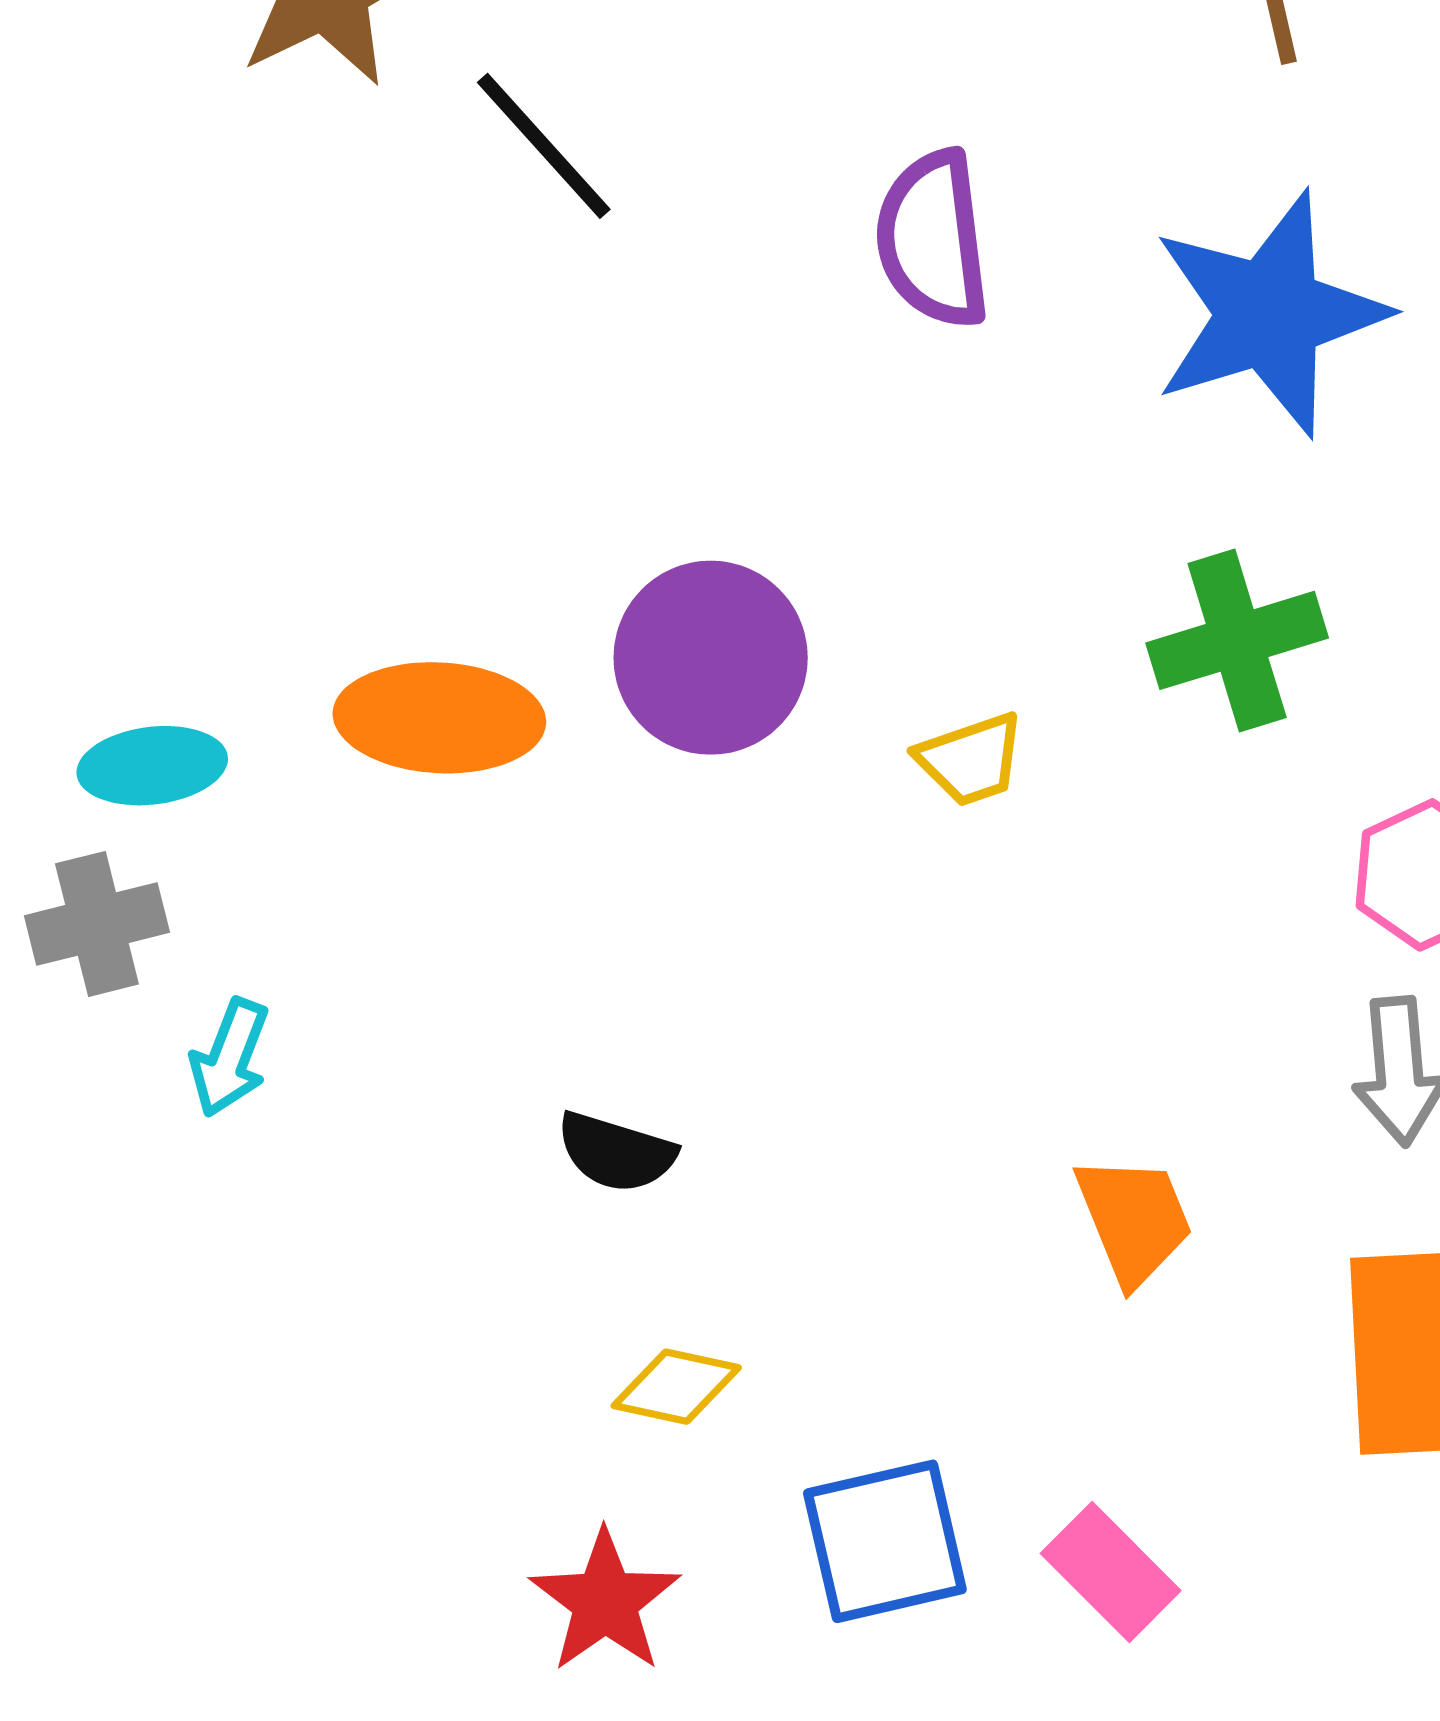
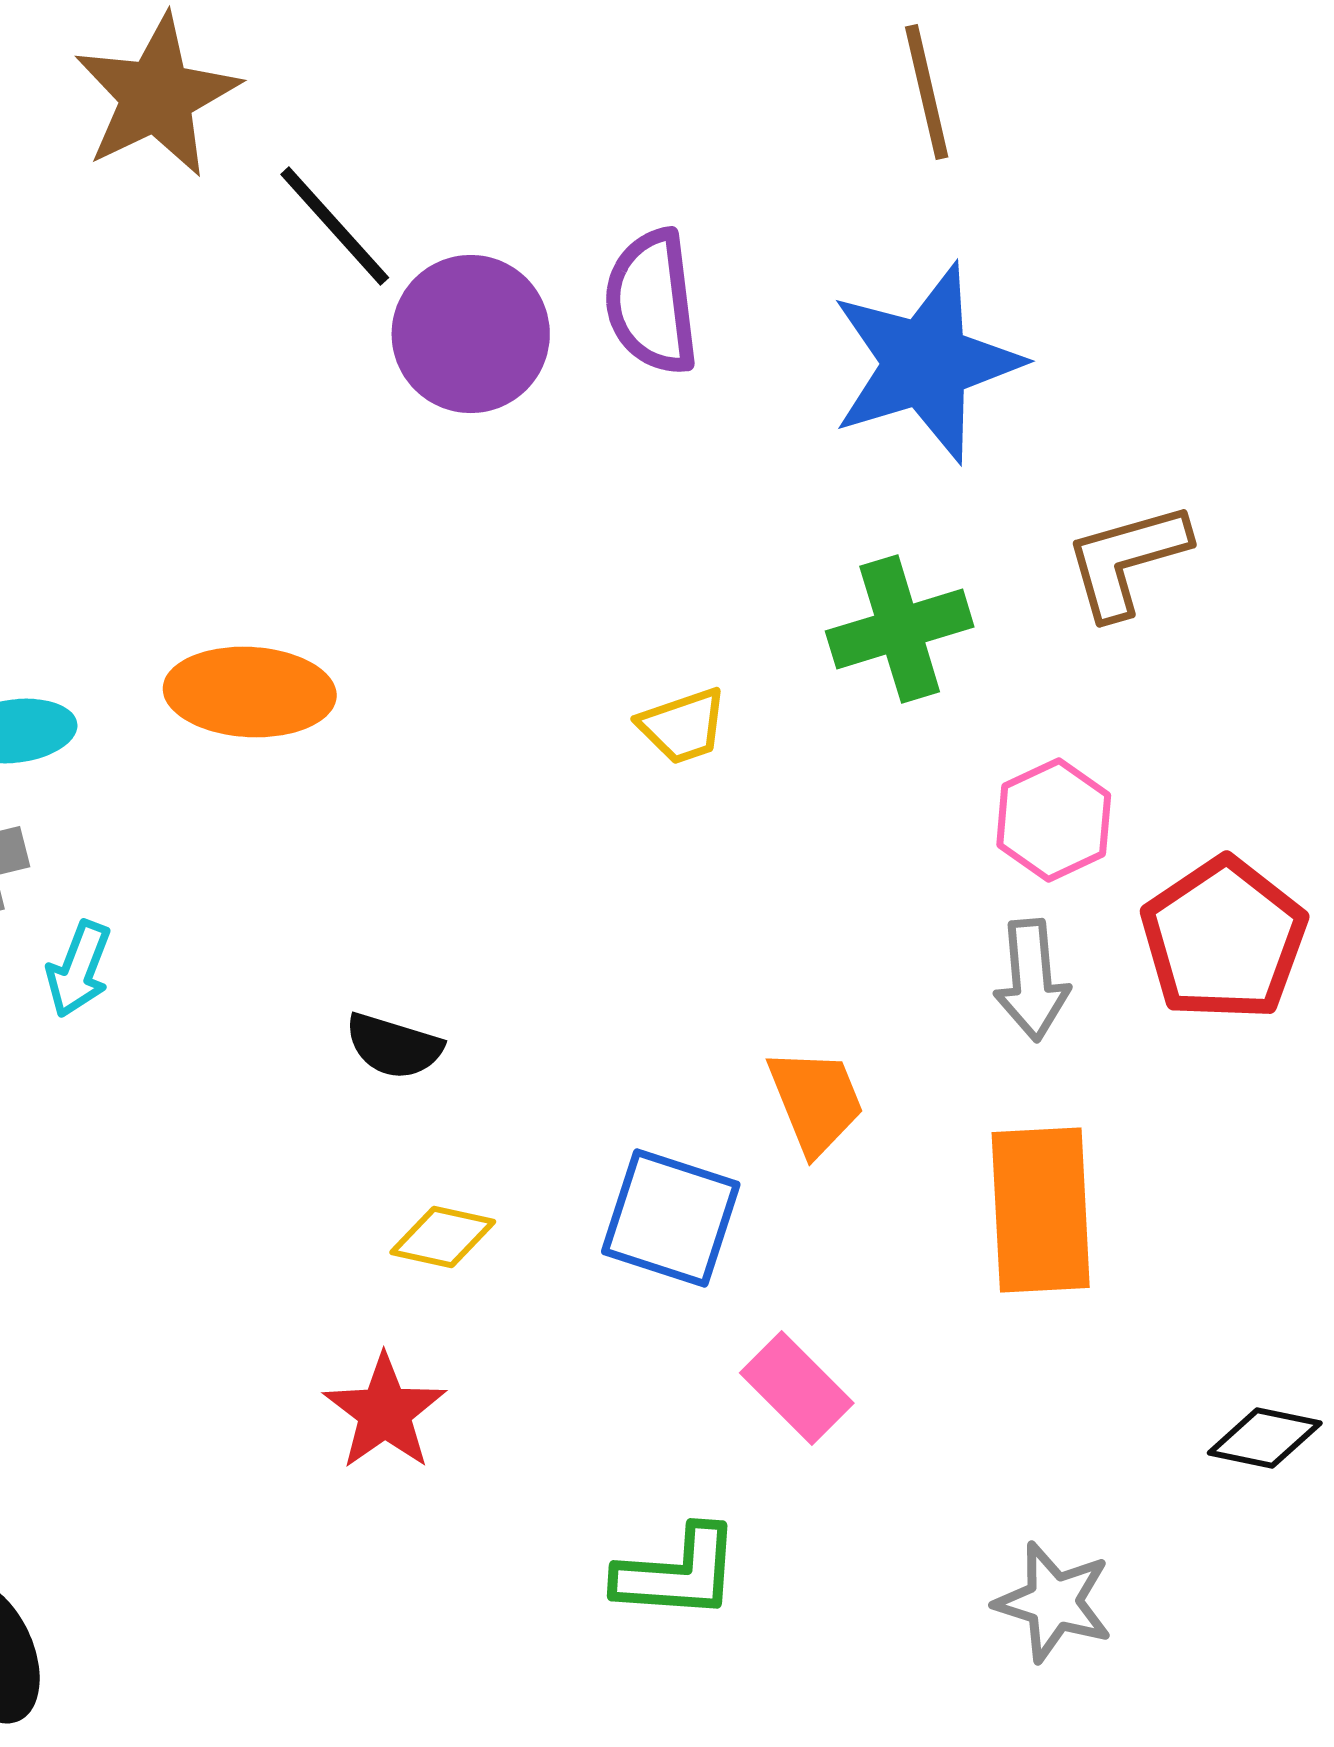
purple circle: (711, 658) -> (471, 334), moved
blue square: (885, 1541) -> (671, 1218), moved, turned 31

